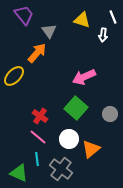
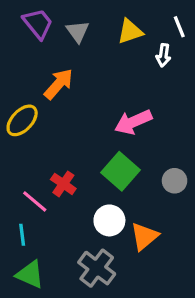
yellow triangle: (82, 20) -> (130, 31), turned -36
gray triangle: (49, 31) -> (78, 31), moved
pink line: (38, 137) -> (35, 201), moved
cyan line: (37, 159) -> (22, 235), moved

